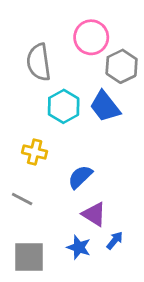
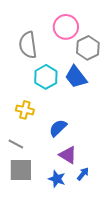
gray square: (29, 257) -> (21, 170), moved

